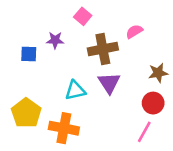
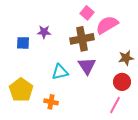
pink square: (83, 16) -> (87, 13), moved
pink semicircle: (134, 31) -> (107, 25), size x1.6
orange cross: (64, 128) -> (51, 102), size x0.6

